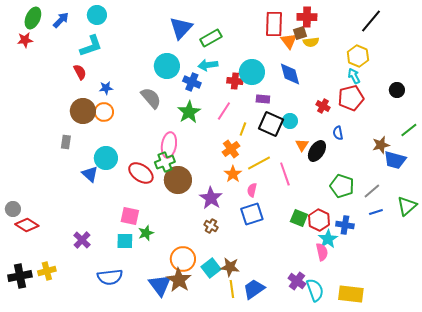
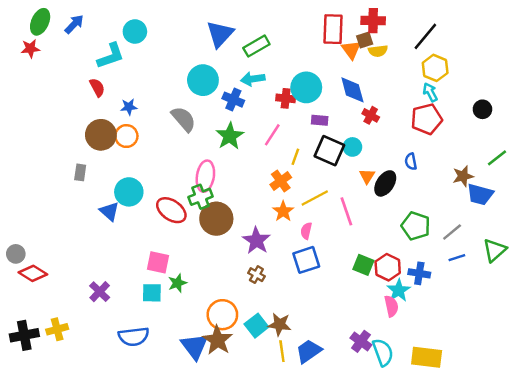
cyan circle: (97, 15) -> (135, 32), moved
black line: (371, 21) -> (425, 36), moved
red cross: (323, 106) -> (371, 115), moved

